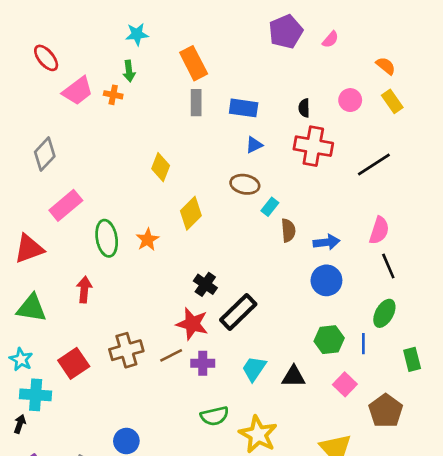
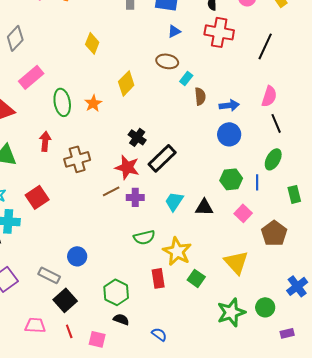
black line: (374, 165) -> (265, 46), turned -32
yellow diamond: (161, 167) -> (92, 43), moved
brown cross: (126, 350) -> (77, 159), moved

